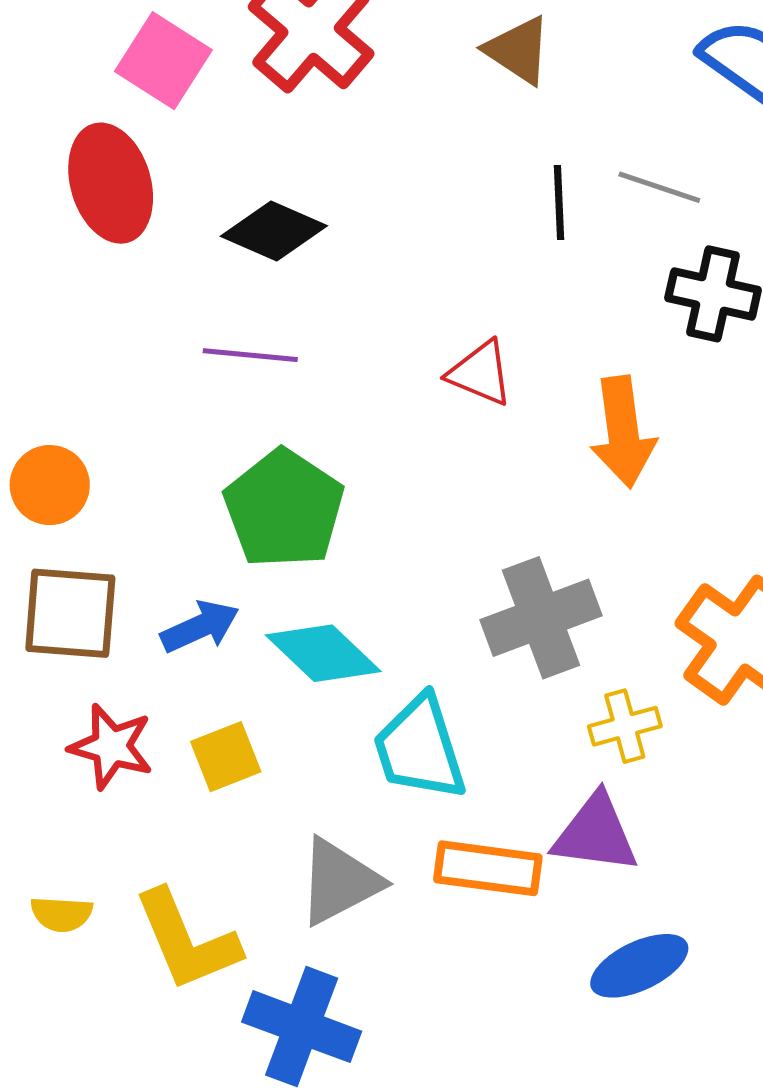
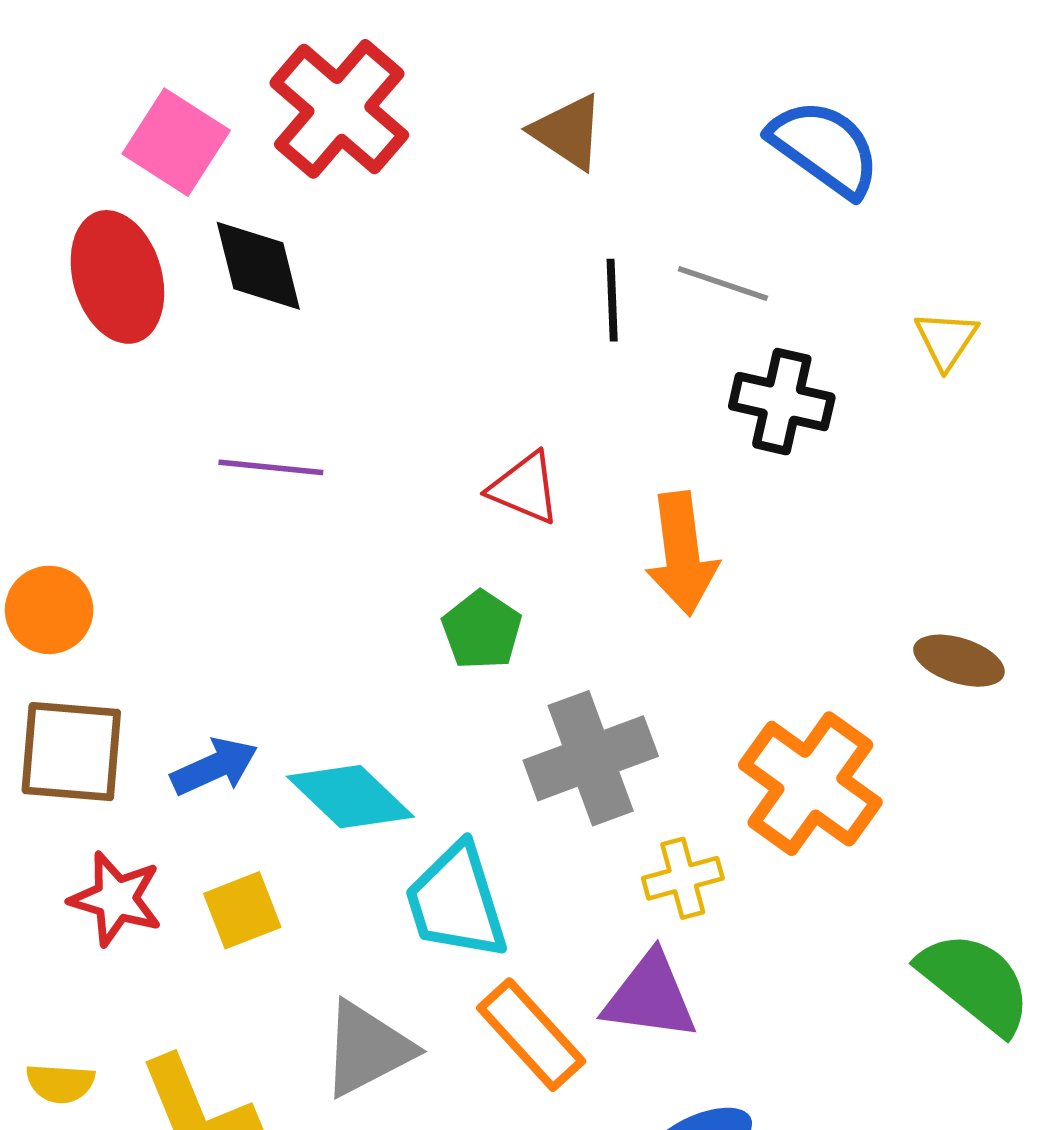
black diamond: (274, 231) -> (258, 266), moved, turned 52
green pentagon: (284, 509) -> (482, 630), moved, size x0.6
orange rectangle: (488, 868) -> (531, 1035), turned 40

